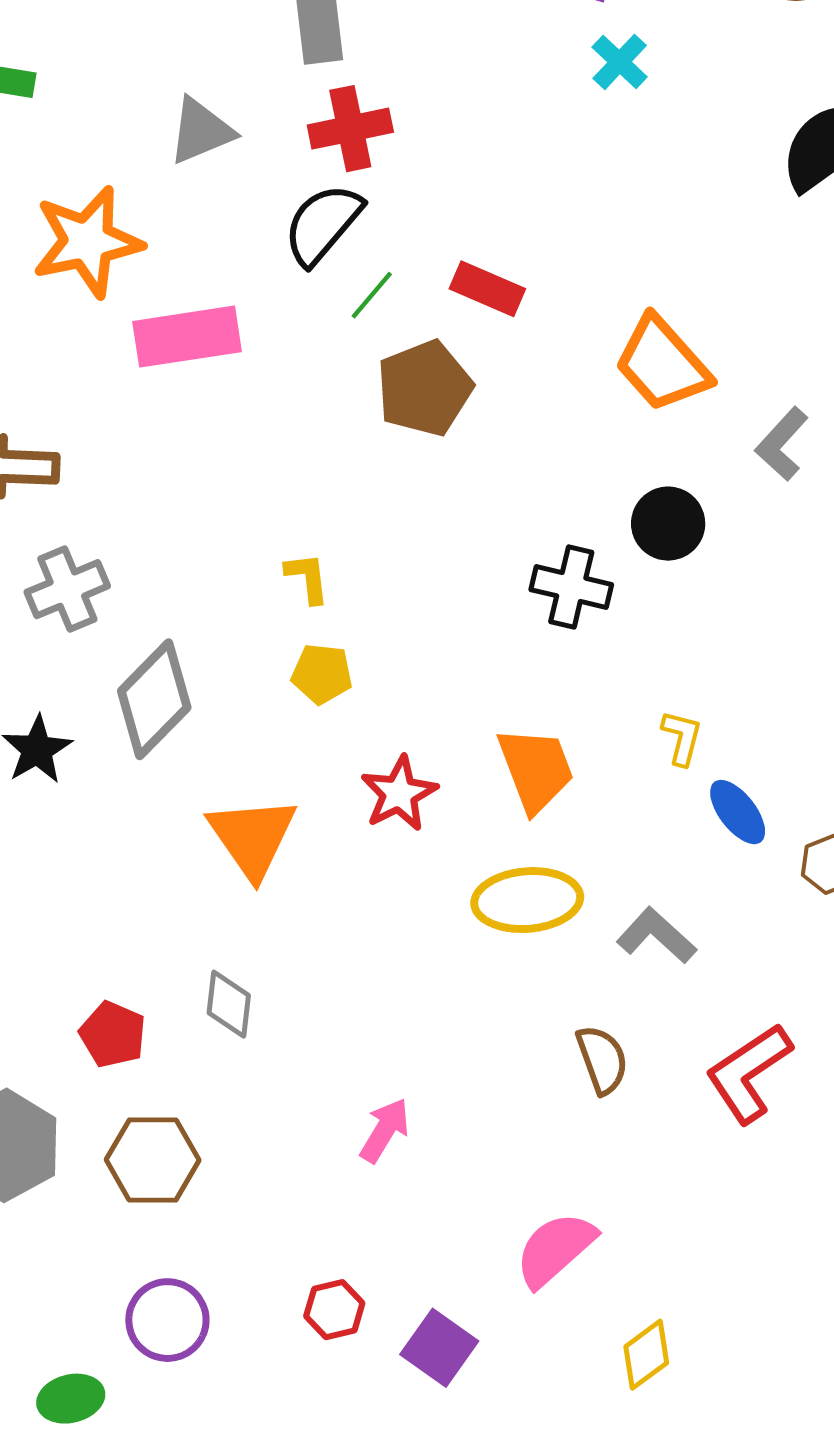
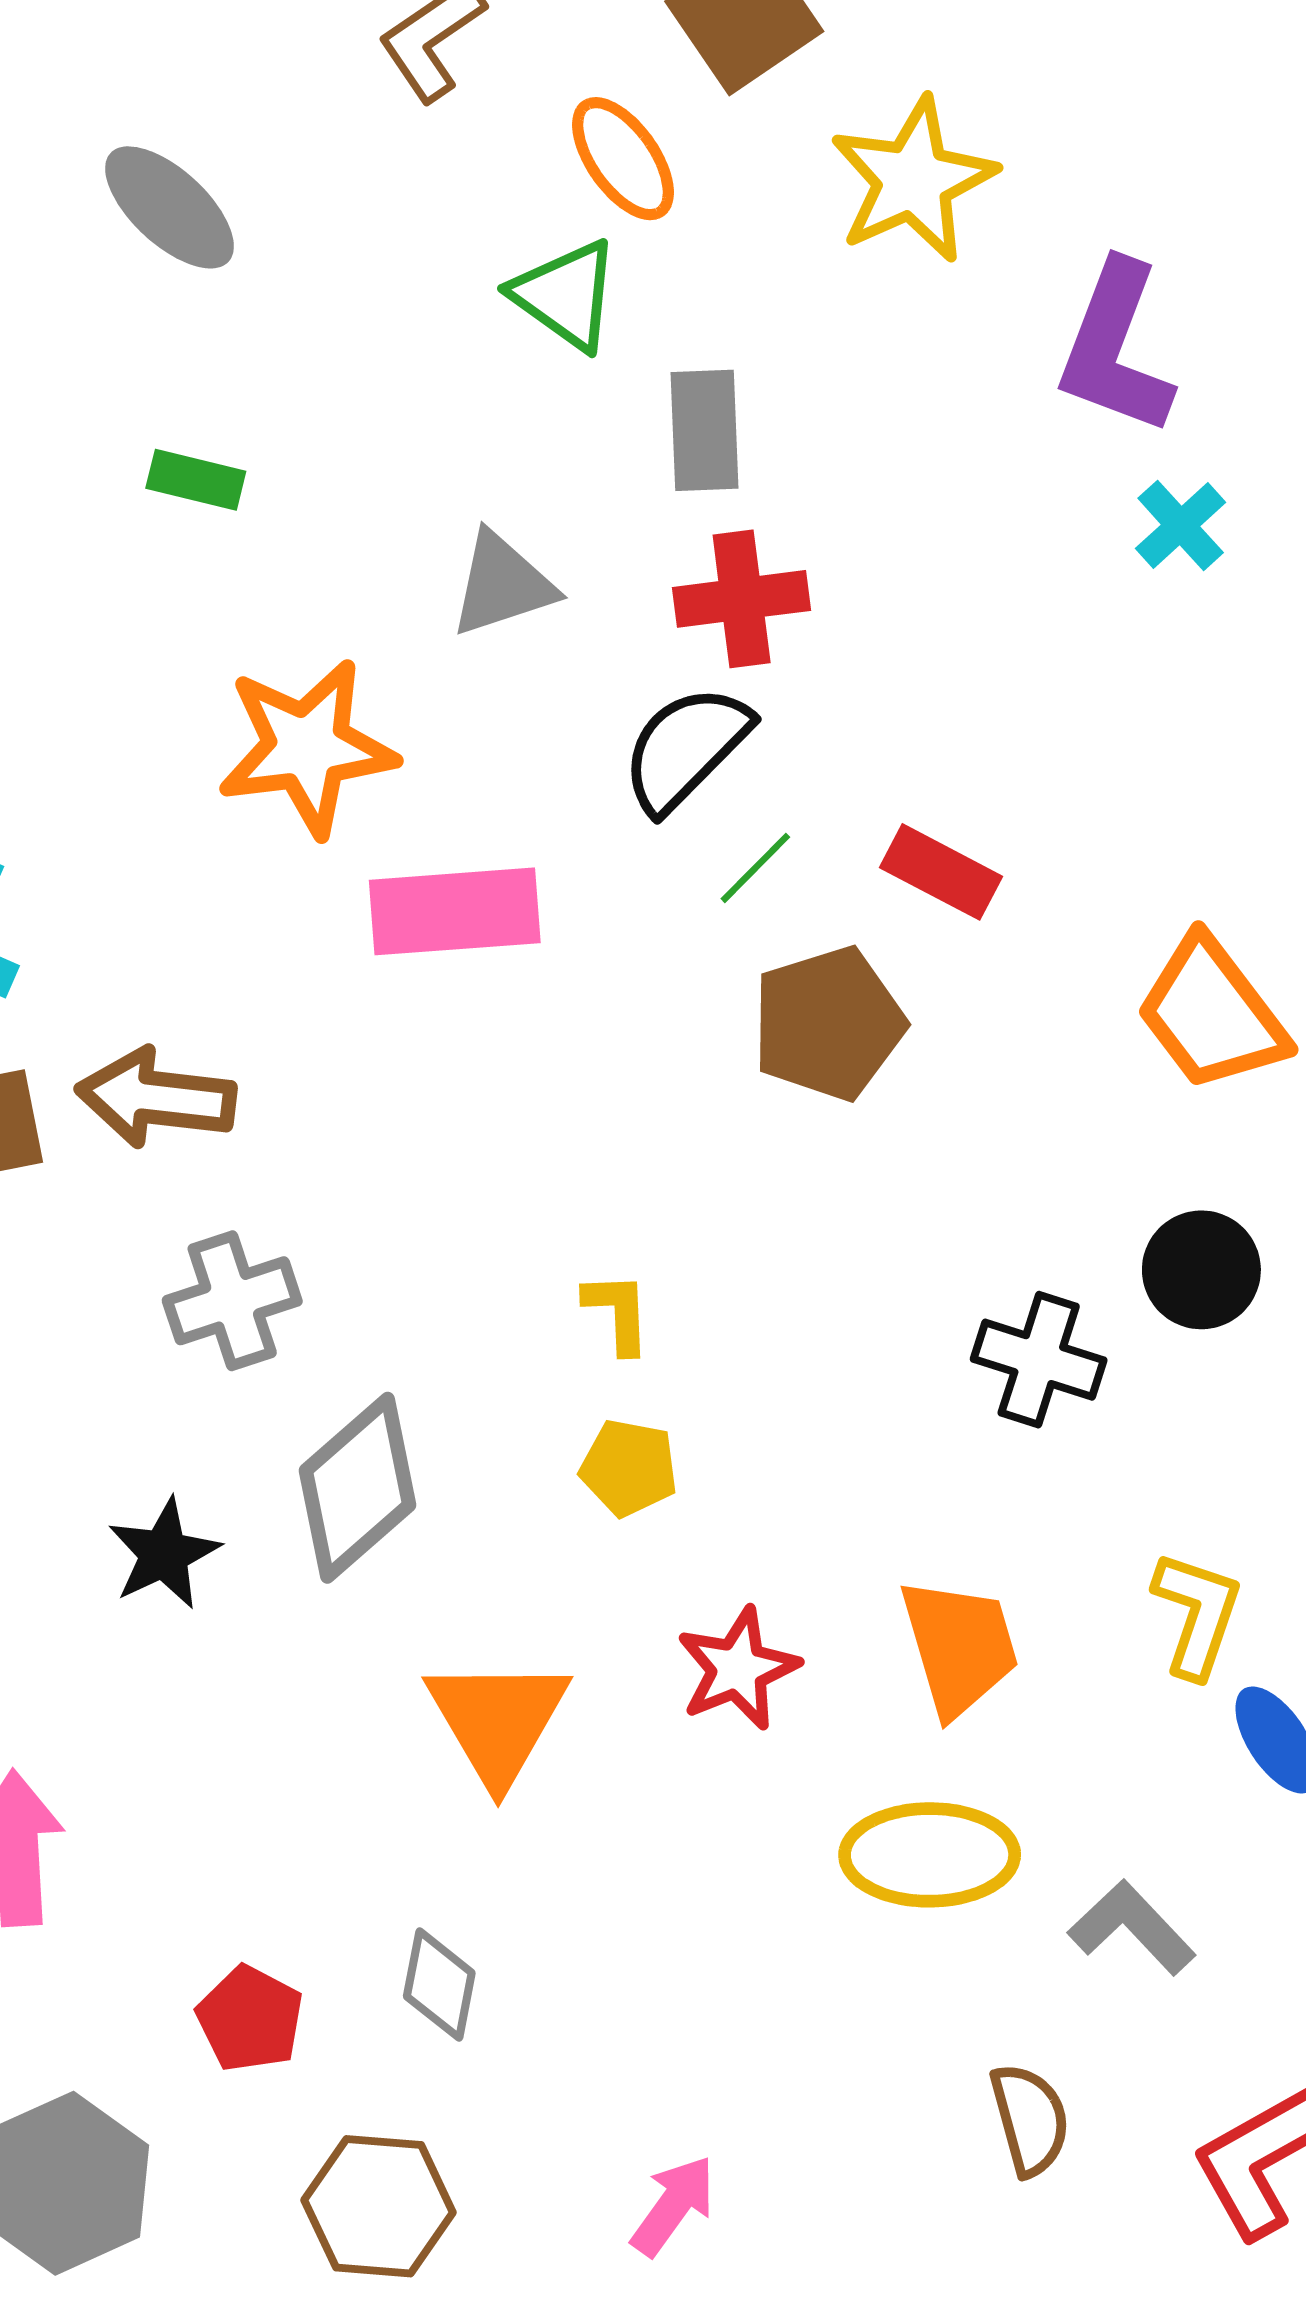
yellow L-shape: (682, 738) -> (1197, 1614), size x1.4
brown hexagon: (153, 1160) -> (379, 2206), moved

